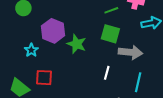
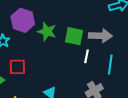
green square: (110, 34) -> (74, 36), moved
white line: (107, 73) -> (87, 56), moved

